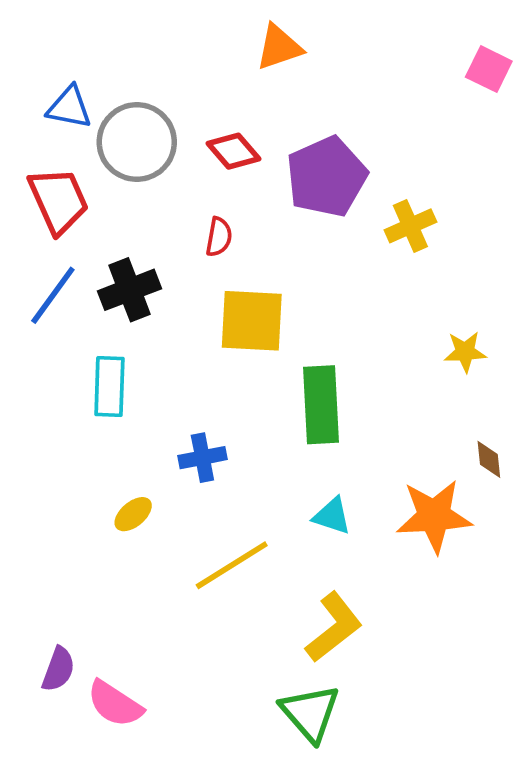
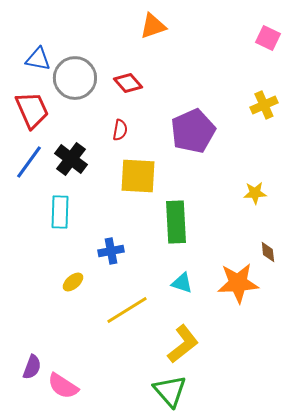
purple pentagon: (326, 177) -> (193, 131), moved
yellow cross: (410, 226) -> (264, 105), moved
black cross: (130, 290) -> (71, 159), turned -32

